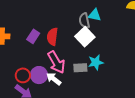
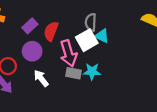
cyan triangle: (95, 15) -> (102, 36), moved
pink arrow: (56, 62) -> (68, 53), moved
purple circle: (39, 75) -> (32, 51), moved

